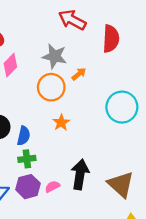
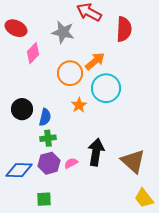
gray star: (55, 56) -> (63, 32), moved
orange arrow: (79, 74) -> (95, 61), size x1.5
cyan circle: (122, 107) -> (106, 88), moved

